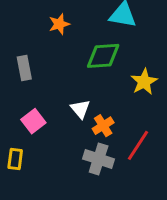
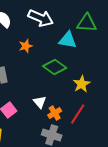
green diamond: (103, 56) -> (55, 67), turned 40
red line: (138, 145) -> (78, 114), moved

